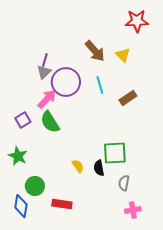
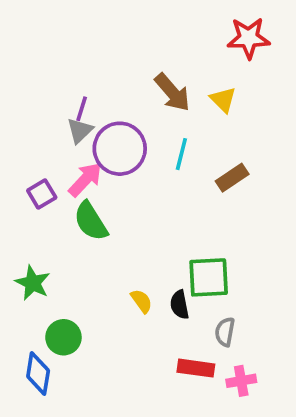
cyan line: (100, 85) -> (181, 154), turned 30
purple square: (23, 120) -> (42, 194), moved
red rectangle: (62, 204) -> (196, 368), moved

